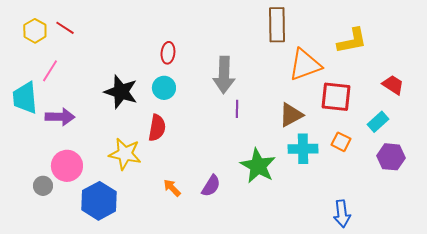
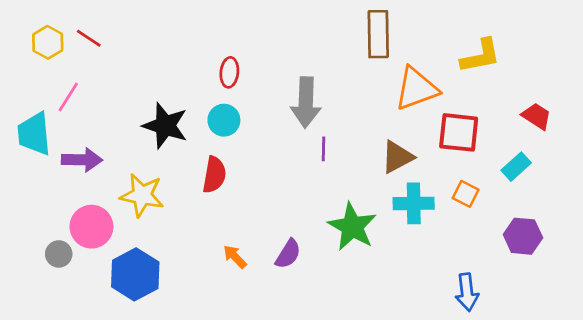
yellow star: (125, 154) -> (142, 195), moved
purple hexagon: (391, 157) -> (523, 236), moved

